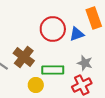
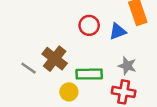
red circle: (53, 29) -> (89, 25), size x0.7
red cross: (82, 85) -> (124, 92), turned 36

